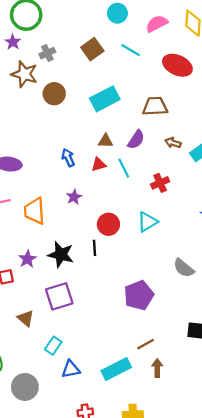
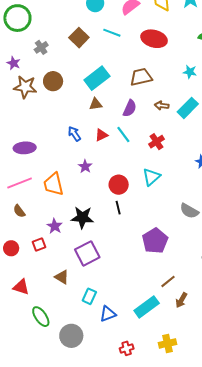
purple star: (13, 42) -> (14, 63), moved
brown star: (24, 74) -> (25, 87), moved
brown triangle: (106, 141) -> (96, 104), moved
black line: (94, 248) -> (118, 208), moved
brown arrow: (157, 368) -> (181, 300), turned -140

